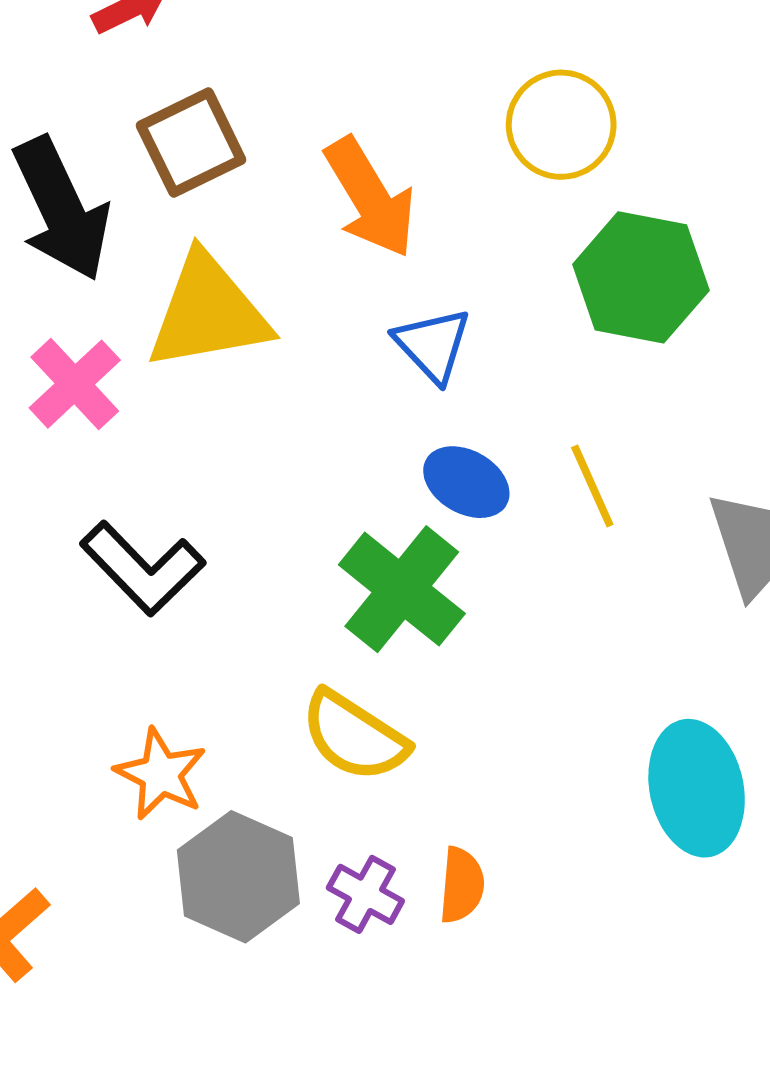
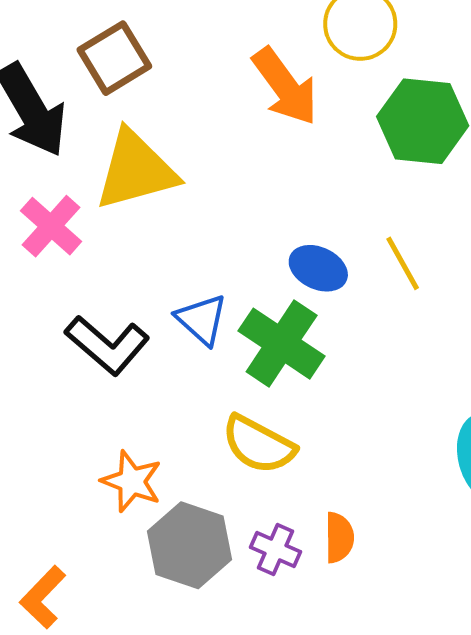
orange arrow: (370, 198) -> (285, 86), moved
blue triangle: (433, 345) -> (202, 320), moved

